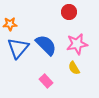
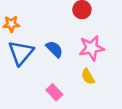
blue semicircle: (46, 45) -> (54, 49), size x0.7

